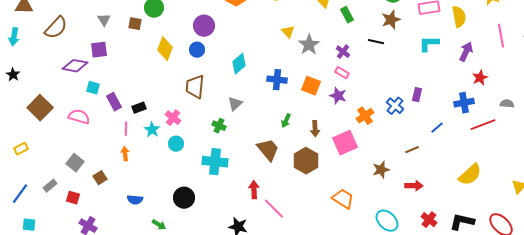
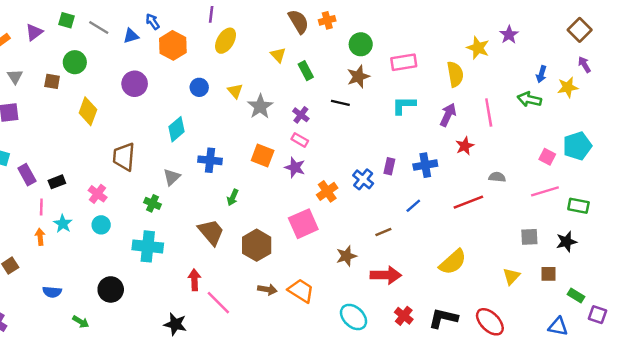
yellow semicircle: (459, 17) -> (455, 74), moved
pink line: (501, 36) -> (489, 112), moved
blue circle: (197, 50) -> (199, 87), moved
blue cross: (277, 80) -> (210, 160), moved
blue cross: (464, 103) -> (425, 165), moved
brown arrow: (315, 129) -> (267, 289), moved, turned -77
cyan star: (152, 130) -> (63, 224), moved
red arrow: (414, 186) -> (386, 275), size x1.4

